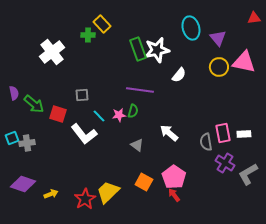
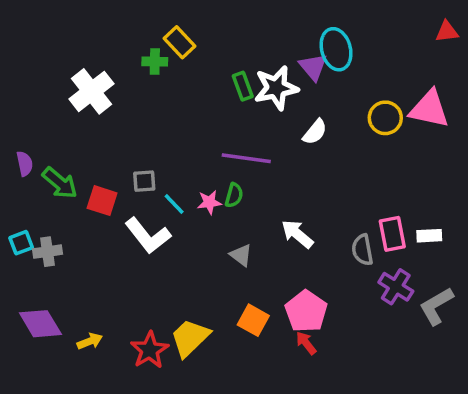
purple triangle: (218, 38) -> (313, 67), moved
green rectangle: (138, 49) -> (243, 86), size x0.7
gray square: (82, 95) -> (144, 181), moved
purple diamond: (23, 184) -> (40, 324), turned 40

